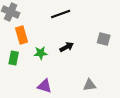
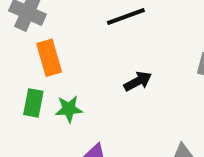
green star: (41, 53) -> (69, 109), moved

